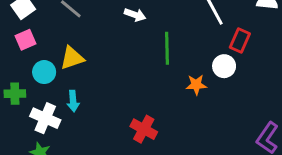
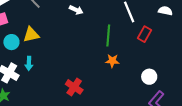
green line: (167, 48) -> (108, 35), moved
white circle: (224, 66) -> (149, 77), moved

